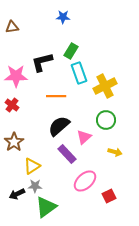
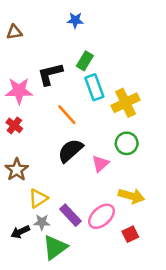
orange line: (56, 96) -> (67, 115), turned 48
yellow arrow: (115, 152) -> (131, 196), moved, size x1.5
purple rectangle: (67, 154) -> (70, 215), moved

